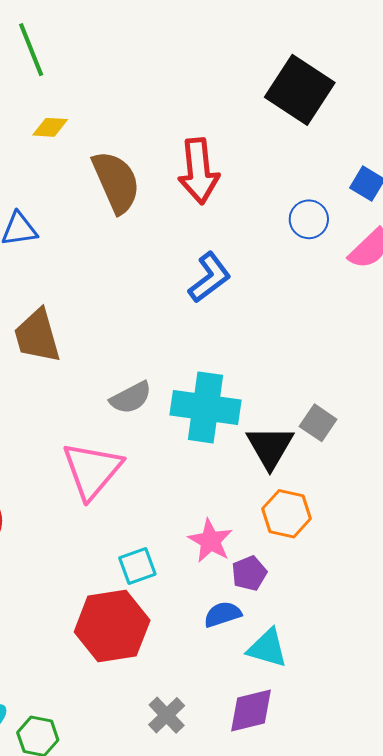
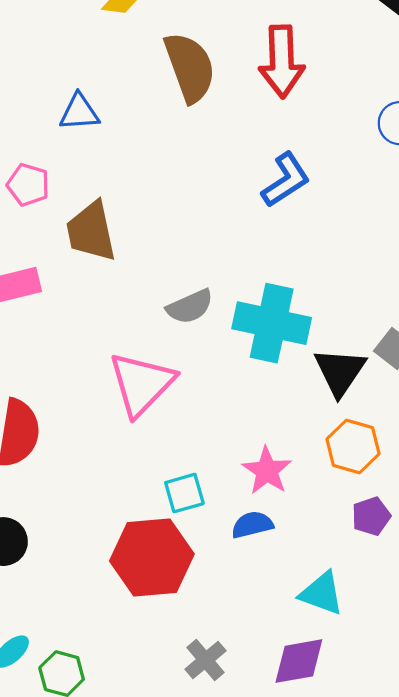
purple pentagon: (249, 573) -> (371, 516), moved
blue semicircle: (223, 614) -> (252, 525), moved

